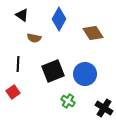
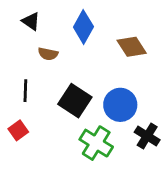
black square: (53, 71) -> (75, 101), turned -35
green cross: (68, 101) -> (96, 143), size x1.6
black cross: (104, 108) -> (147, 136), moved

